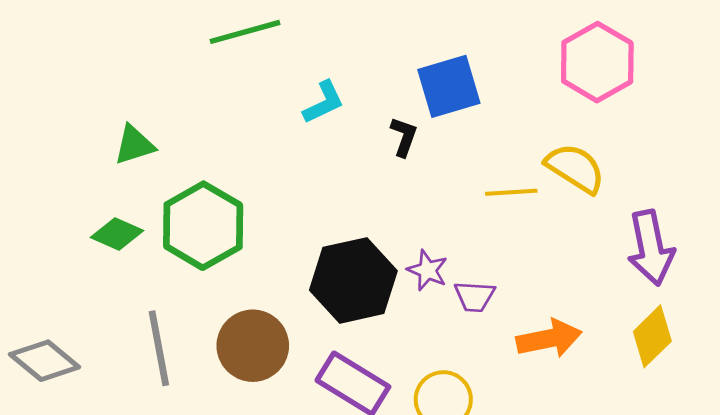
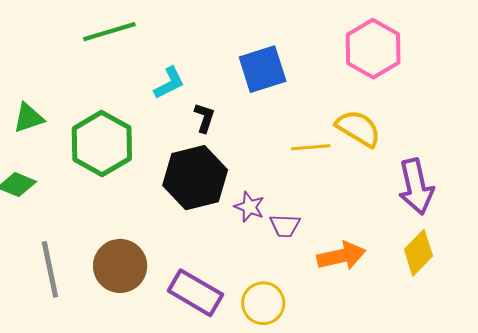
black L-shape: (404, 137) -> (204, 118), moved
green hexagon: (203, 226) -> (102, 144), moved
black hexagon: (353, 280) -> (195, 178), moved

